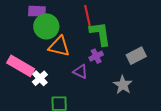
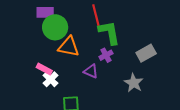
pink rectangle: (21, 66) -> (44, 69), moved, size x0.6

